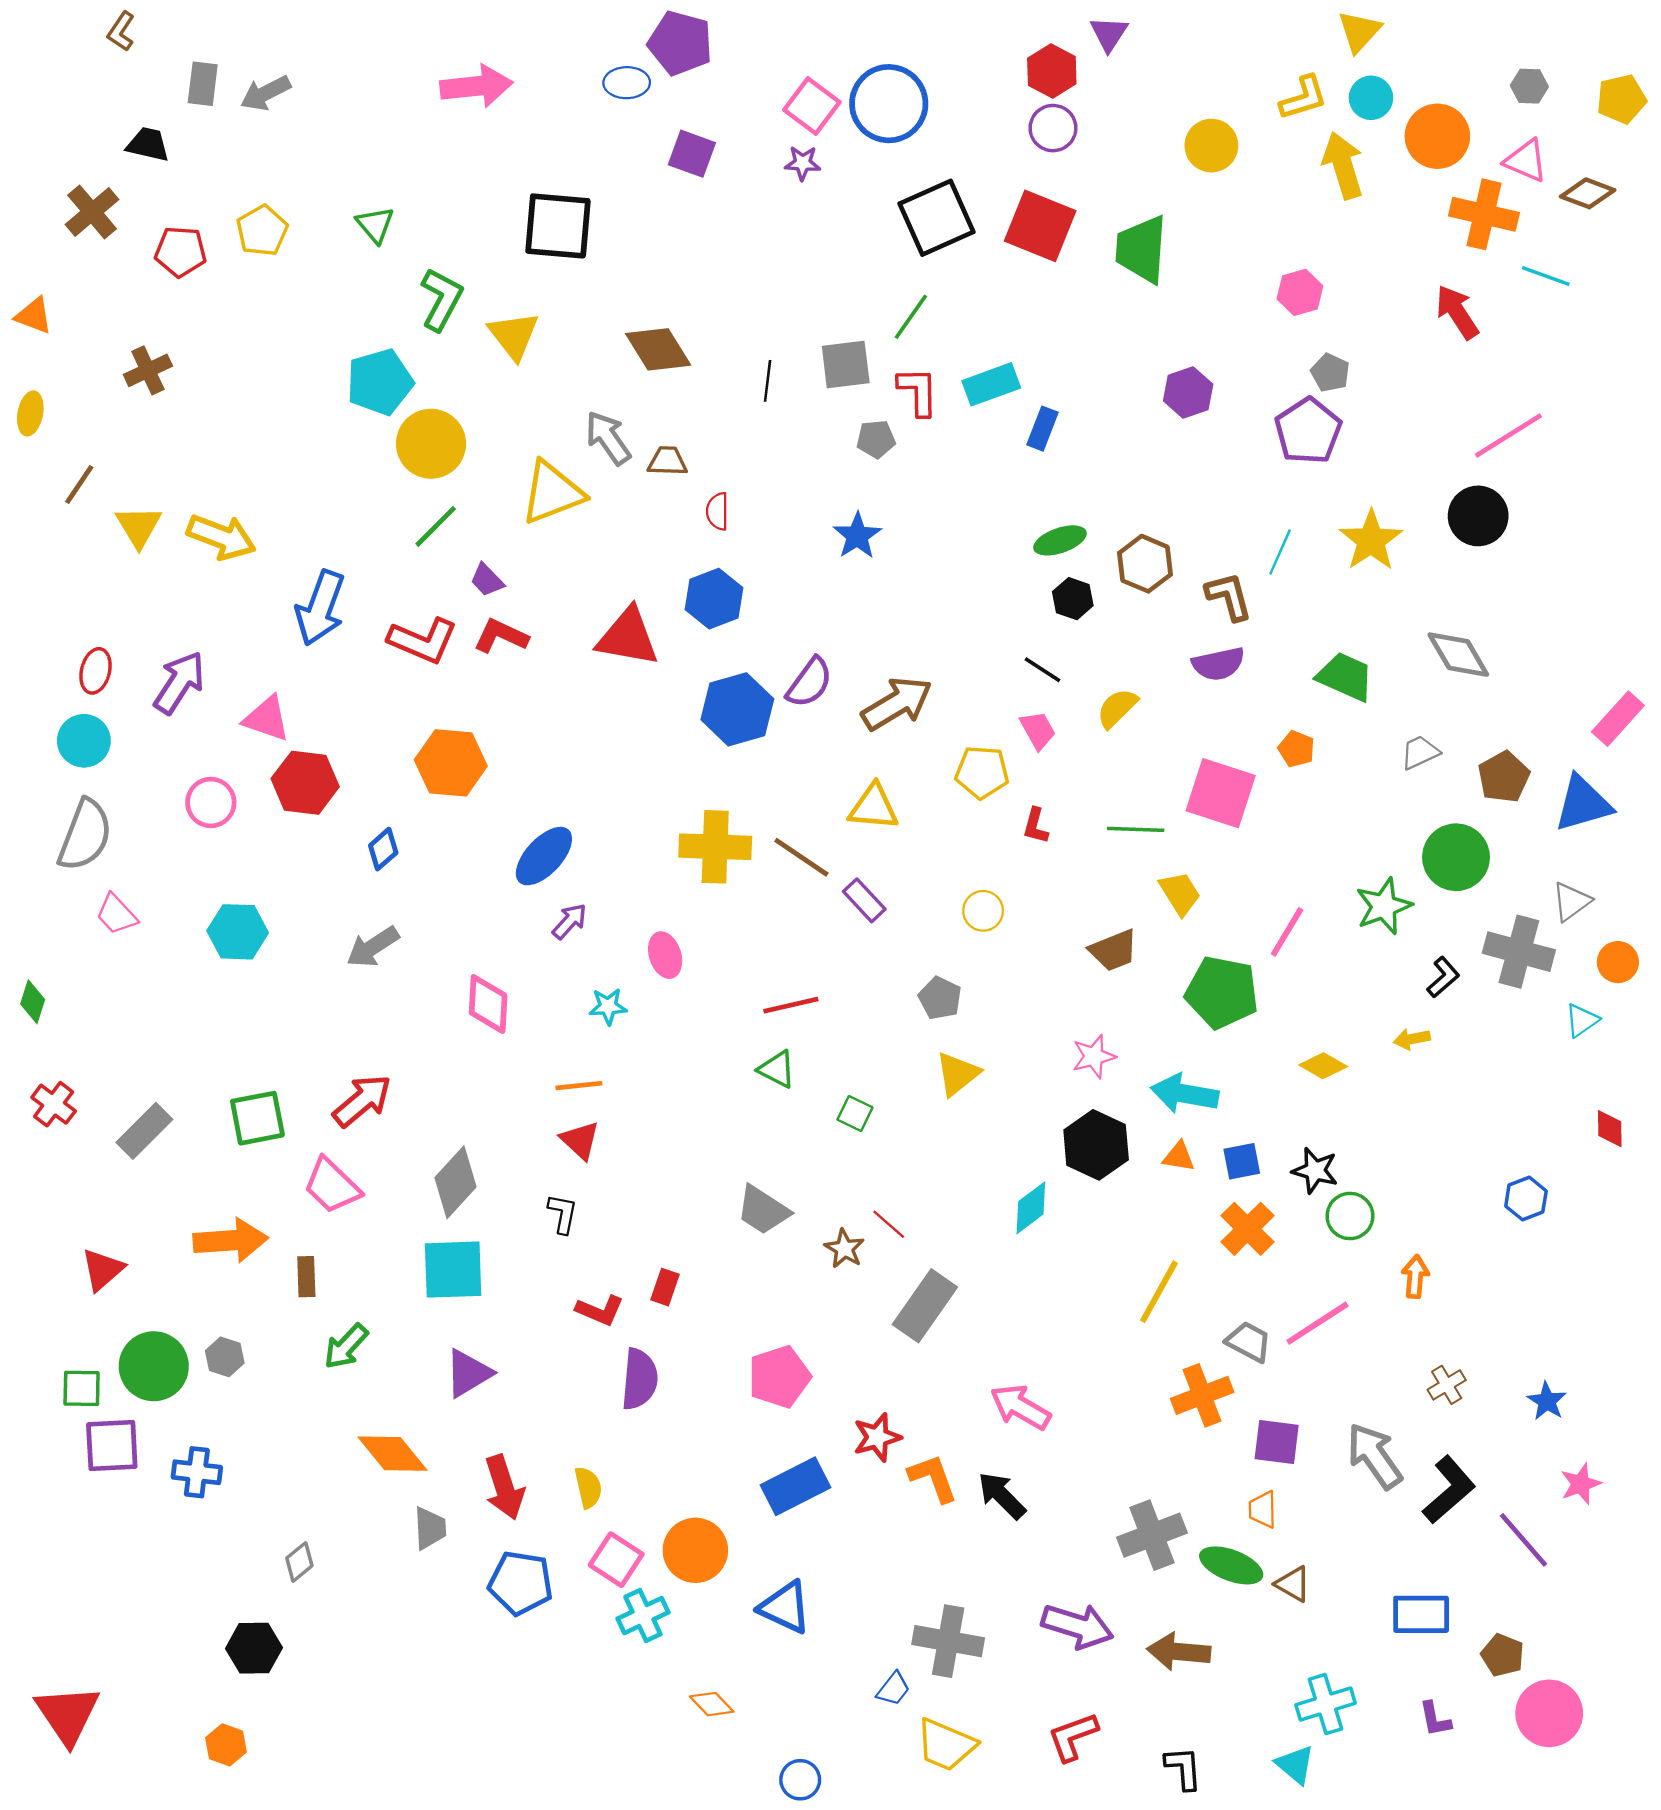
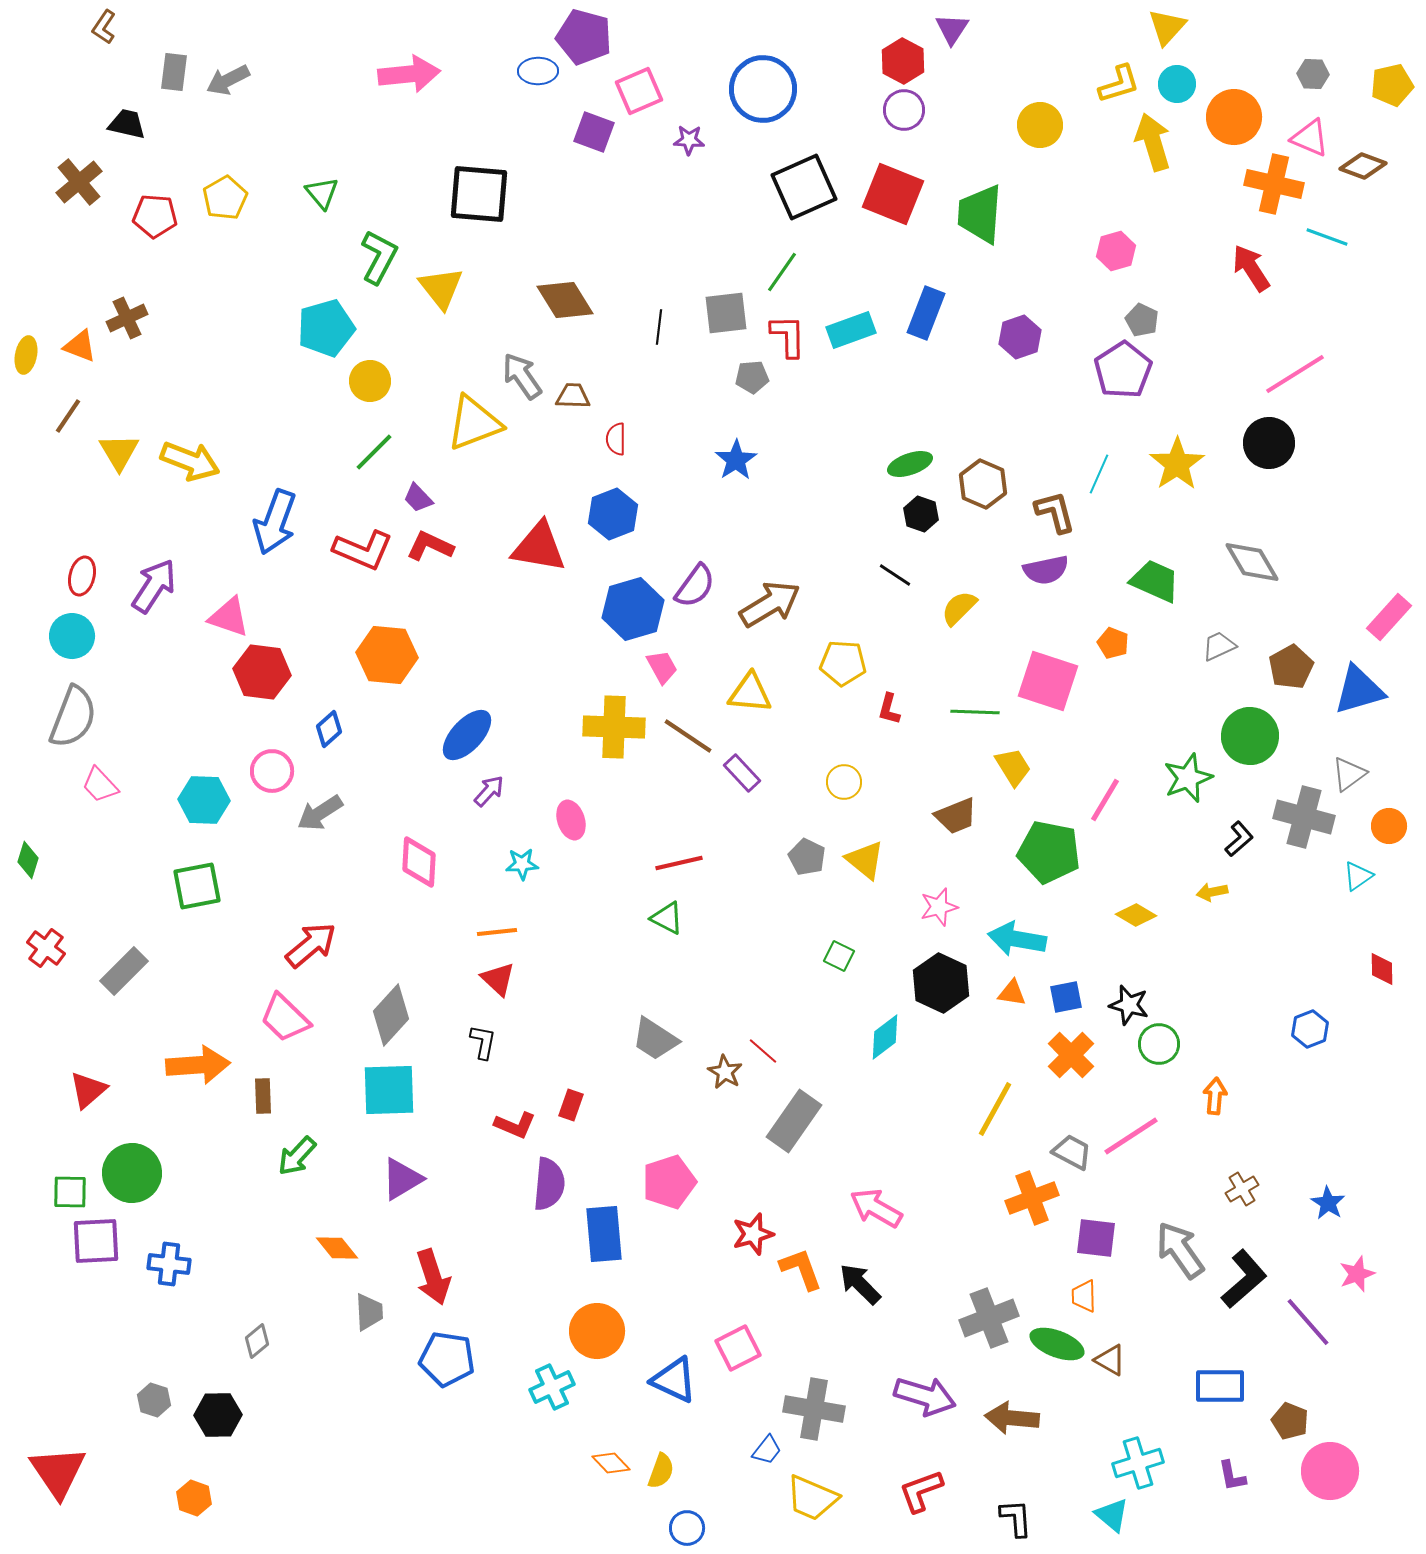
pink square: (812, 106) -> (639, 91), moved, turned 30
orange triangle: (34, 316) -> (80, 346), moved
blue rectangle: (1042, 429) -> (926, 313), moved, size x1.4
yellow circle: (431, 444) -> (370, 381), size x0.7
pink trapezoid: (1038, 730) -> (662, 667), moved
pink circle: (211, 802) -> (272, 771), moved
yellow triangle: (957, 1074) -> (865, 860), moved, turned -42
green square: (855, 1113) -> (839, 956), moved
green square: (257, 1118) -> (197, 886), moved
gray hexagon: (225, 1357) -> (154, 1400), moved
orange diamond: (393, 1454) -> (337, 1248), size x0.7
blue rectangle: (796, 1486) -> (604, 1234), moved, turned -68
yellow semicircle: (588, 1487) -> (661, 1471), moved, turned 33
pink square: (616, 1560) -> (738, 1348), moved, turned 30

